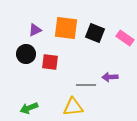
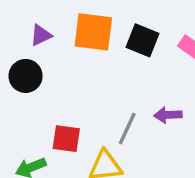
red square: (50, 62) -> (66, 139), moved
gray line: (86, 85) -> (127, 129), turned -66

